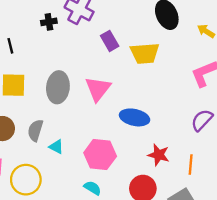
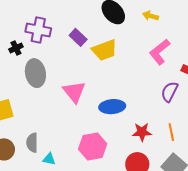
purple rectangle: (110, 41) -> (78, 37), moved
gray ellipse: (58, 87) -> (35, 73), moved
cyan triangle: (56, 147) -> (49, 159), moved

